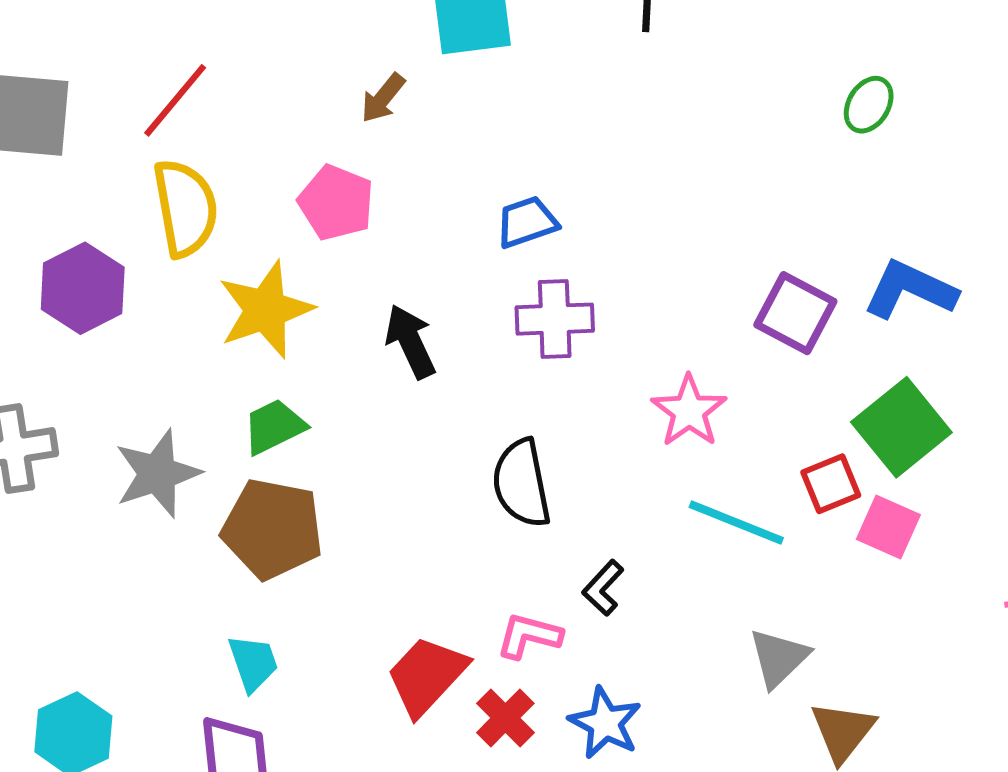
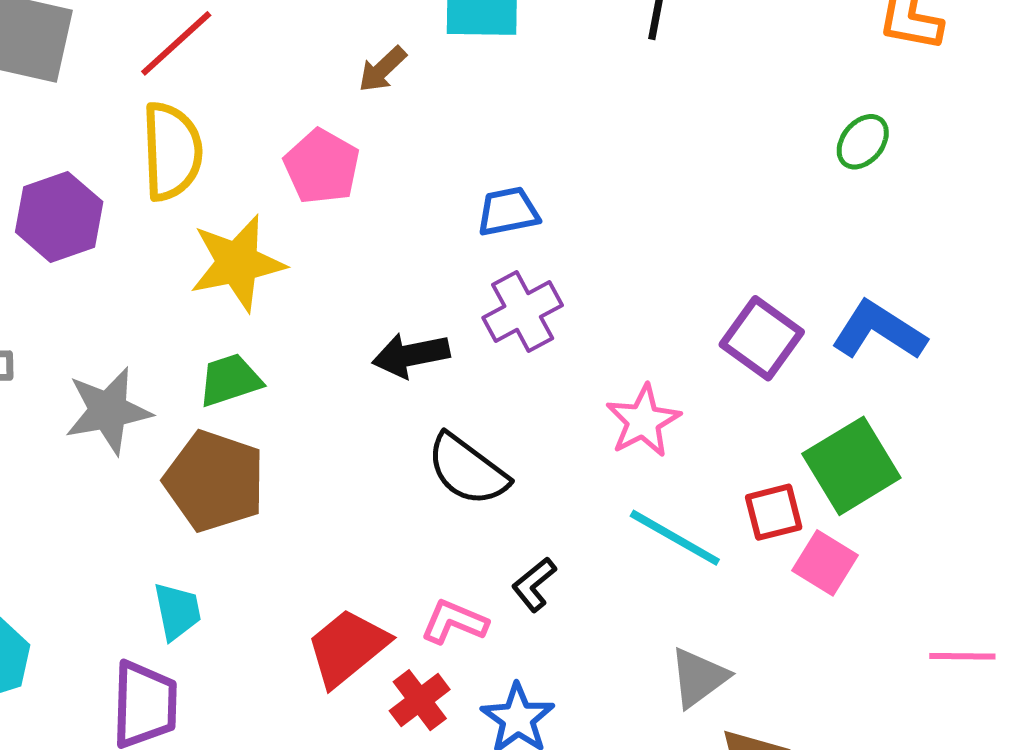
purple cross: (555, 319) -> (523, 312), turned -34
black arrow: (410, 342) -> (411, 355), moved, turned -84
black semicircle: (522, 483) -> (467, 470), turned -50

